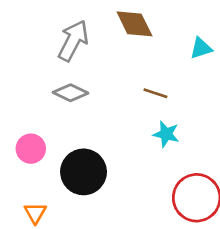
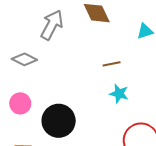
gray diamond: (70, 93) -> (24, 59), moved
brown line: (155, 93) -> (112, 64), turned -30

